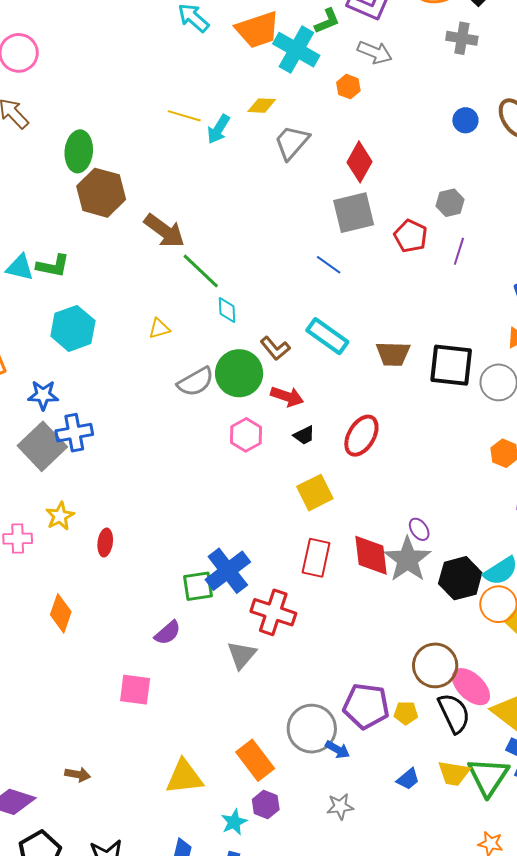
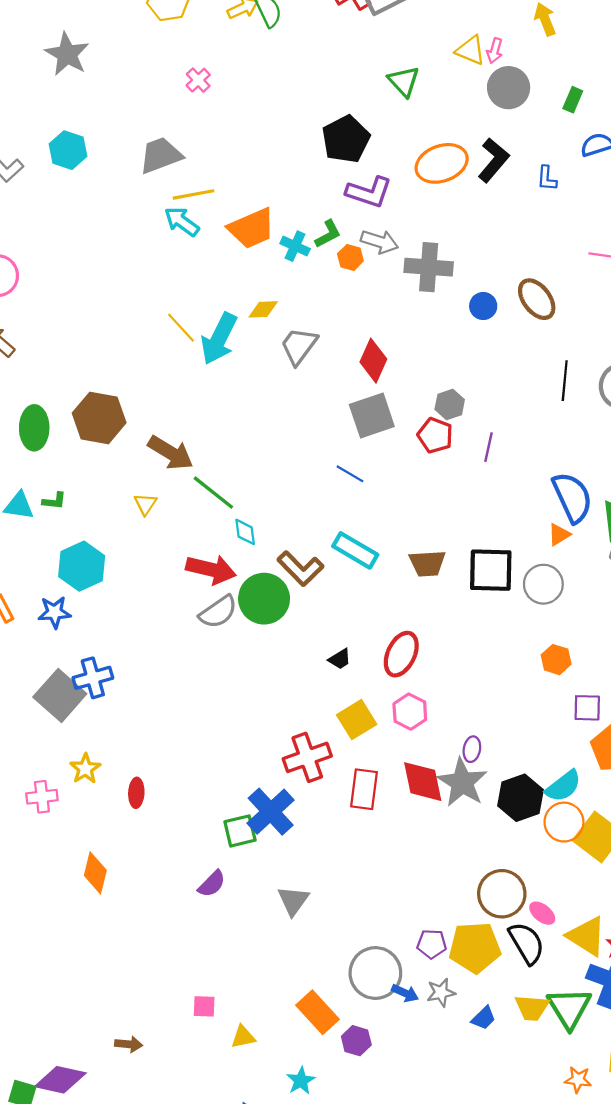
green L-shape: (327, 21) -> (328, 234), moved
gray cross: (462, 38) -> (429, 267), moved, size x1.4
cyan cross: (296, 50) -> (295, 246), size x0.6
orange hexagon: (348, 87) -> (350, 257), moved
yellow line: (184, 116) -> (181, 328), turned 36
cyan arrow: (218, 129) -> (219, 339), size x1.6
green ellipse: (79, 151) -> (34, 428), moved
gray hexagon: (450, 203) -> (450, 405), moved
green L-shape: (53, 266) -> (54, 501), size x0.7
yellow triangle: (159, 329) -> (145, 504), moved, turned -35
brown L-shape: (275, 348) -> (300, 568), size x1.4
blue star: (43, 395) -> (54, 612), moved
red arrow: (287, 396) -> (211, 569), moved, size x1.4
pink hexagon: (246, 435) -> (410, 712), moved
purple ellipse: (419, 529) -> (472, 749), turned 50
red cross: (273, 612) -> (307, 757), moved, turned -33
pink ellipse: (471, 687) -> (542, 913), size x0.6
pink square: (135, 690) -> (204, 1006), moved, size x0.7
purple pentagon: (366, 706) -> (432, 944), size x0.6
yellow pentagon: (406, 713) -> (475, 947), size x2.0
yellow triangle: (184, 777) -> (243, 1037), size x0.6
purple hexagon: (266, 804) -> (356, 1041), moved
gray star: (340, 807) -> (441, 992), moved

